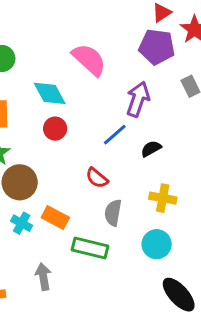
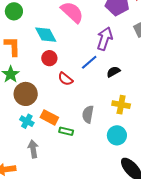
red semicircle: (97, 178) -> (65, 79), moved
green rectangle: (90, 248) -> (66, 131), moved, size x0.6
gray arrow: (43, 277) -> (33, 149), moved

